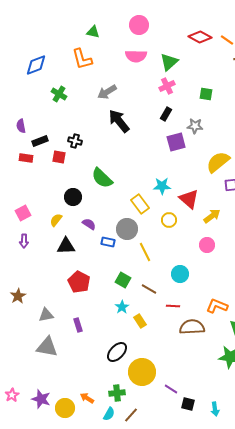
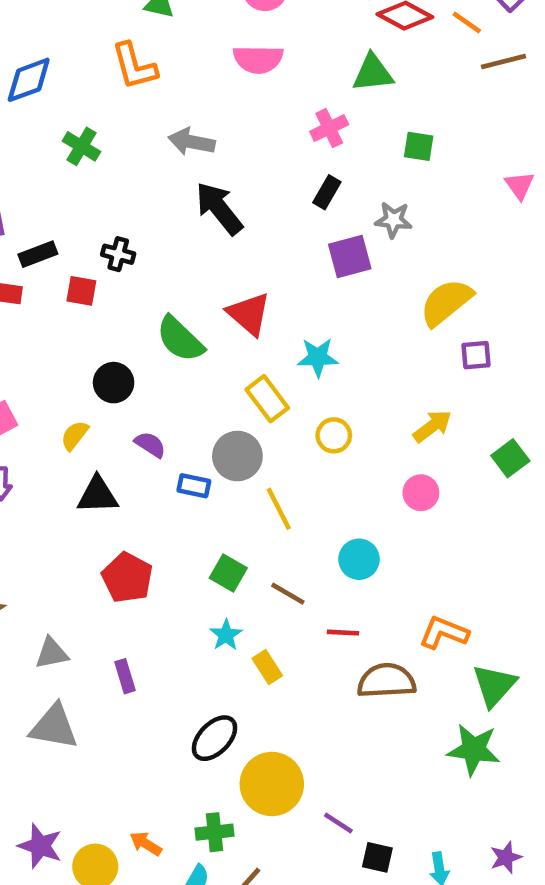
green triangle: (169, 62) -> (373, 73), moved, turned 36
gray arrow: (107, 92) -> (192, 142), turned 42
red triangle: (189, 199) -> (249, 314), moved

